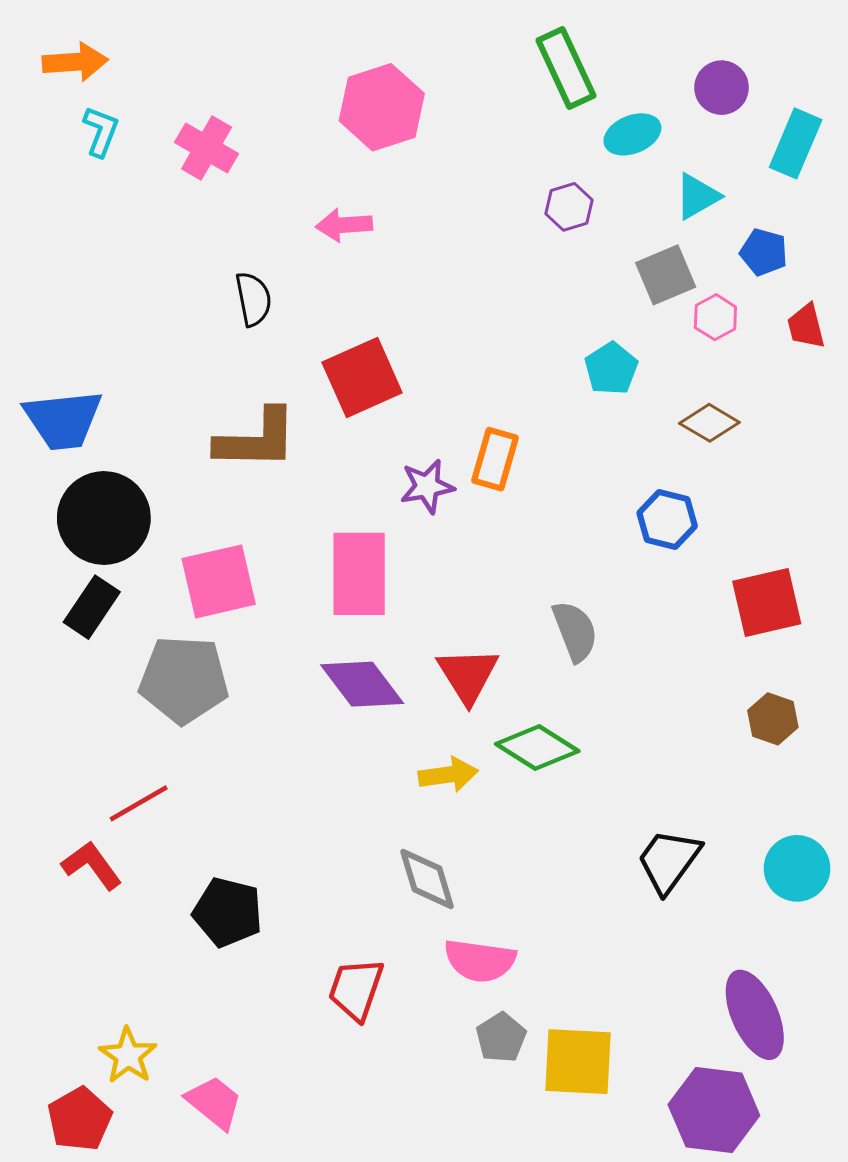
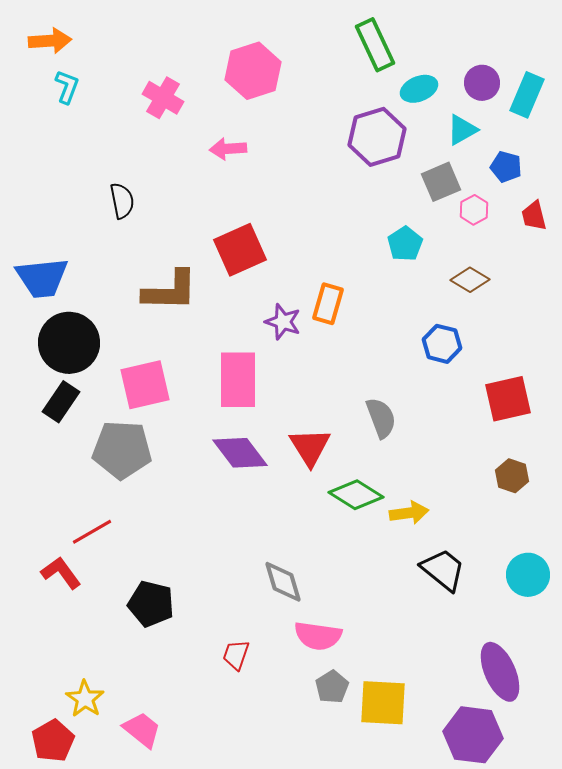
purple circle: (722, 88) -> (482, 83), moved
pink cross: (207, 148) -> (163, 98), moved
purple hexagon: (569, 207) -> (377, 137), size x1.8
black semicircle: (253, 299) -> (122, 201), moved
purple star: (427, 486) -> (283, 322), turned 30
yellow arrow: (448, 775) -> (409, 513), moved
black trapezoid: (669, 861) -> (443, 570), turned 93
red trapezoid: (356, 989) -> (236, 655), size x0.7

